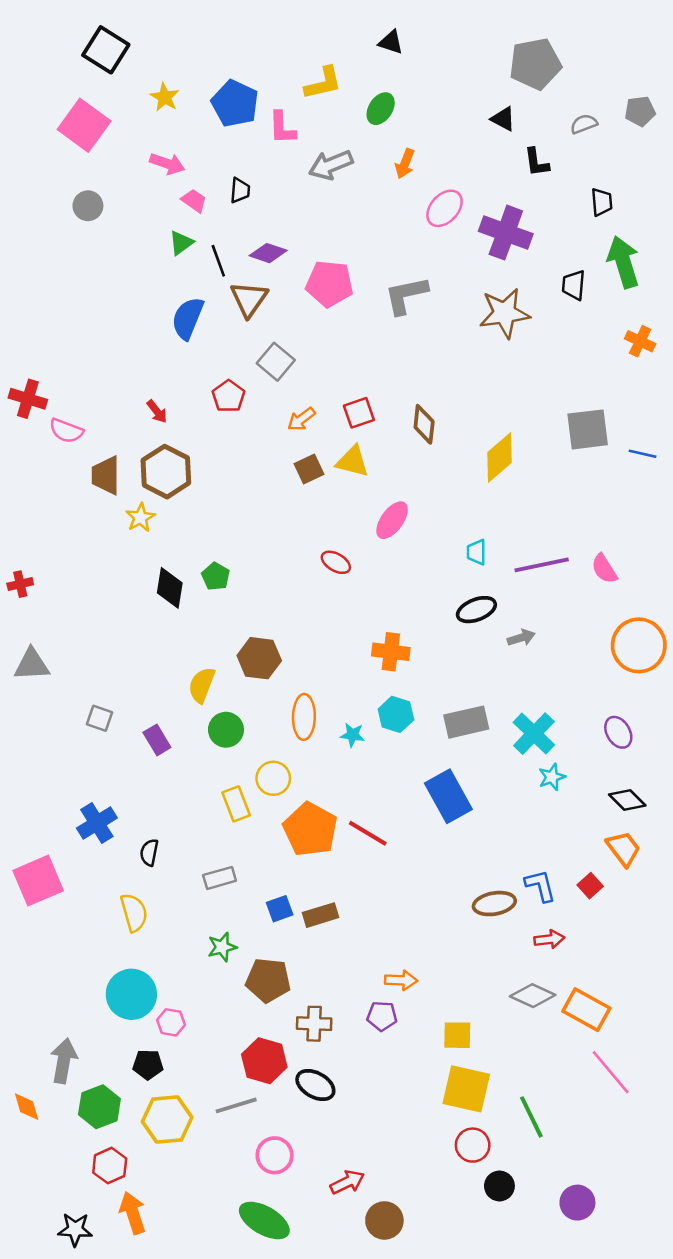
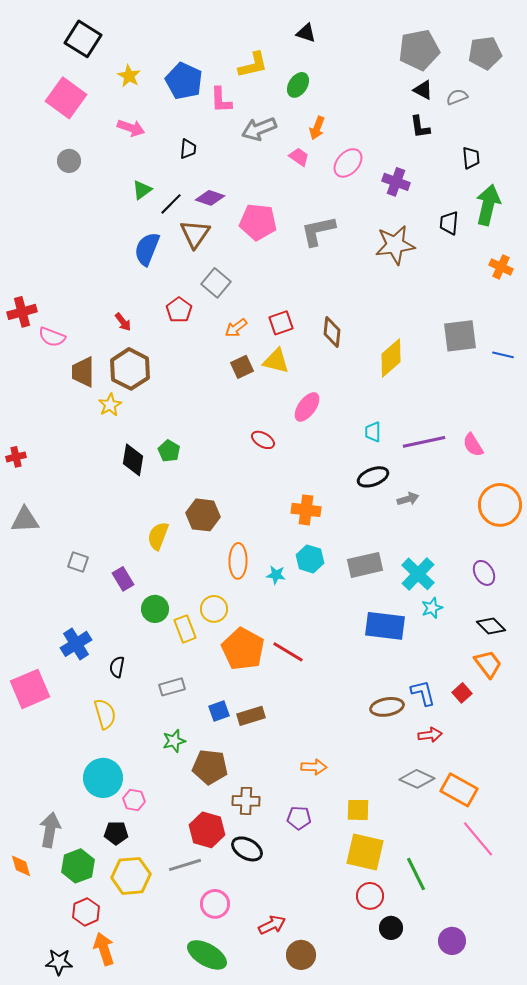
gray pentagon: (640, 111) -> (485, 53), moved, size x1.4
black triangle: (503, 119) -> (423, 90), moved
pink trapezoid: (194, 201) -> (299, 157), moved
purple cross: (506, 233) -> (396, 182), size x0.7
black line: (218, 261) -> (171, 204), turned 65
green arrow: (623, 262) -> (488, 205), turned 30
red cross: (28, 399) -> (22, 312), turned -32
green circle: (226, 730) -> (155, 609), moved
blue rectangle: (448, 796) -> (385, 626), moved, turned -54
purple pentagon: (382, 1016) -> (299, 818), moved

